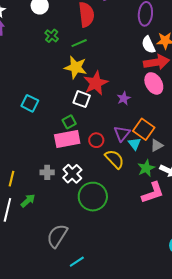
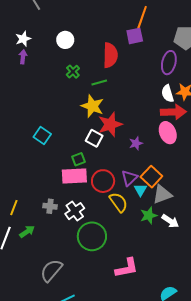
red circle: (96, 140) -> (103, 181), size x1.5
gray triangle: (157, 145) -> (162, 194), size x1.5
pink L-shape: (153, 193) -> (127, 268), moved

